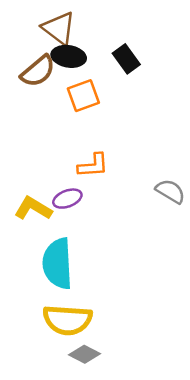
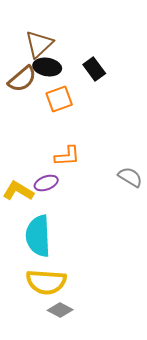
brown triangle: (59, 28) -> (39, 44), turned 40

